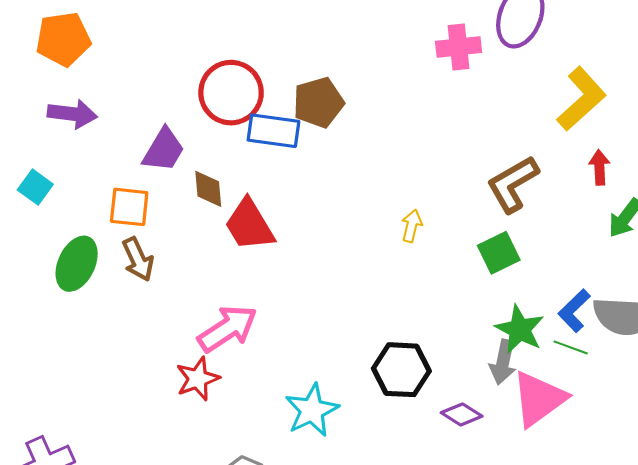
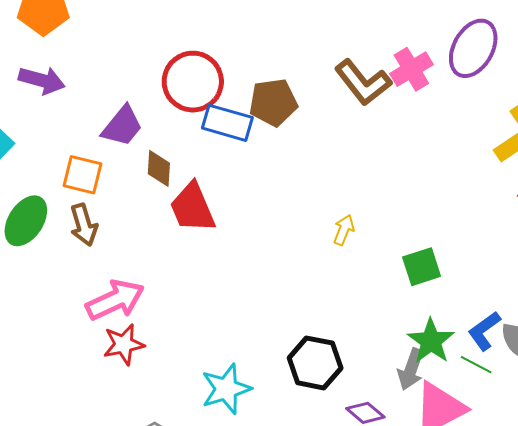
pink cross: (459, 47) -> (411, 69), turned -33
brown L-shape: (513, 184) -> (363, 82), moved, turned -106
pink arrow: (227, 329) -> (115, 300), moved

